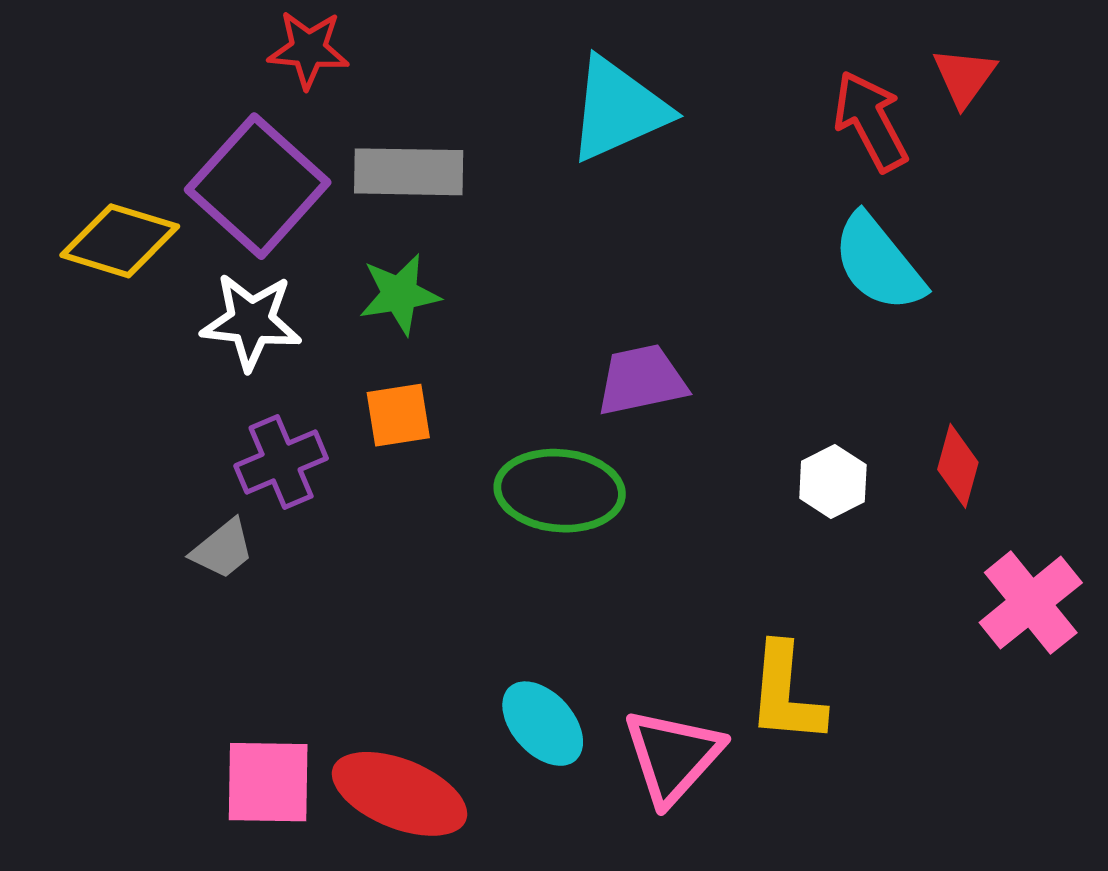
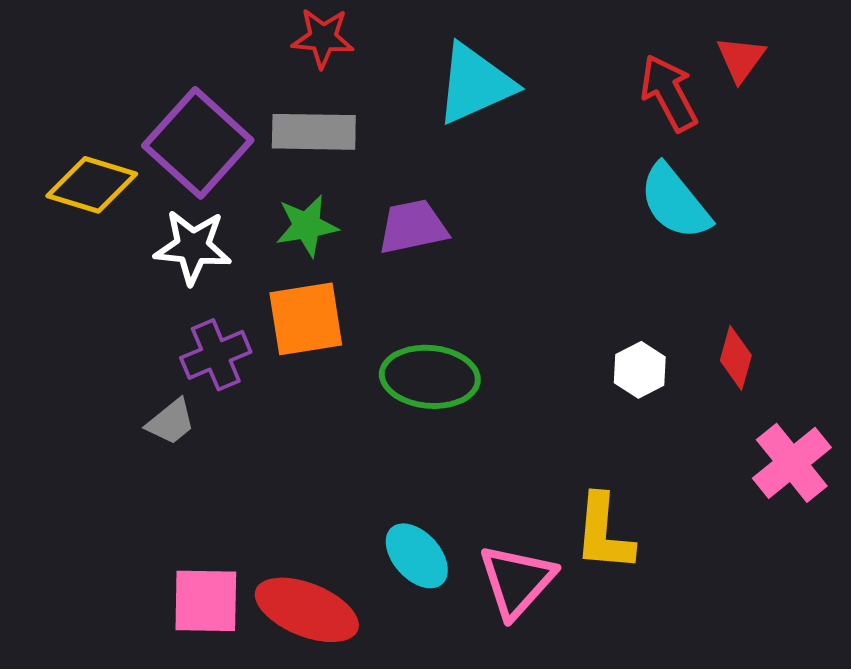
red star: (308, 49) -> (323, 38), moved
purple trapezoid: (642, 380) -> (413, 227), moved
orange square: (398, 415) -> (306, 319), size x1.5

